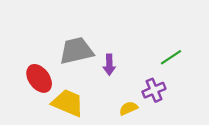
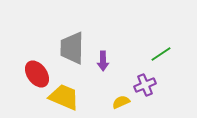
gray trapezoid: (76, 51) -> (72, 48), turned -76

